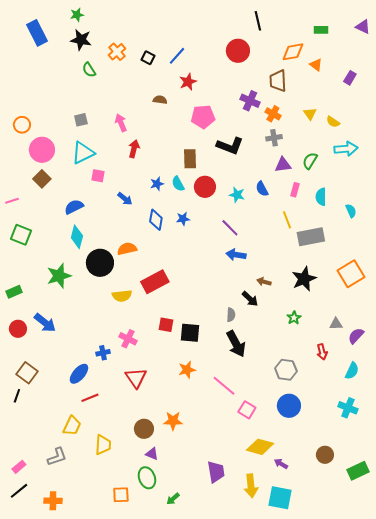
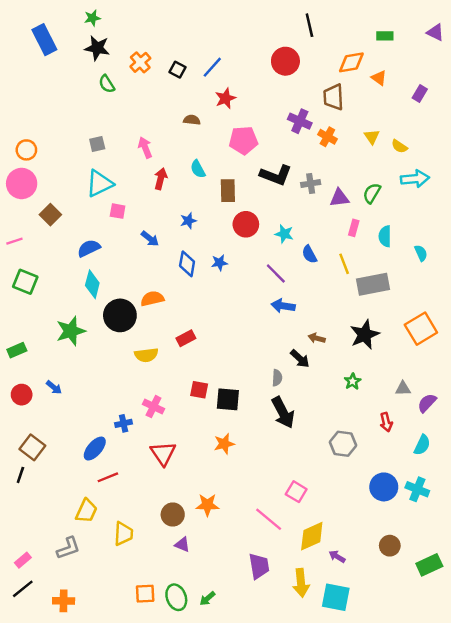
gray cross: (274, 138) -> (311, 183), moved
pink circle: (42, 150) -> (22, 183), moved
cyan semicircle: (178, 184) -> (198, 169), moved
blue semicircle: (262, 189) -> (309, 254), moved
red rectangle: (155, 282) -> (186, 338), size x0.6
blue arrow: (45, 323) -> (54, 387), size x0.6
pink line: (224, 386) -> (269, 519), moved
blue circle: (289, 406) -> (384, 487), moved
yellow diamond: (260, 447) -> (312, 536), turned -40
green ellipse: (147, 478) -> (176, 597), moved

